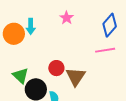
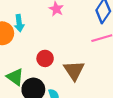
red circle: (56, 68) -> (45, 58), moved

